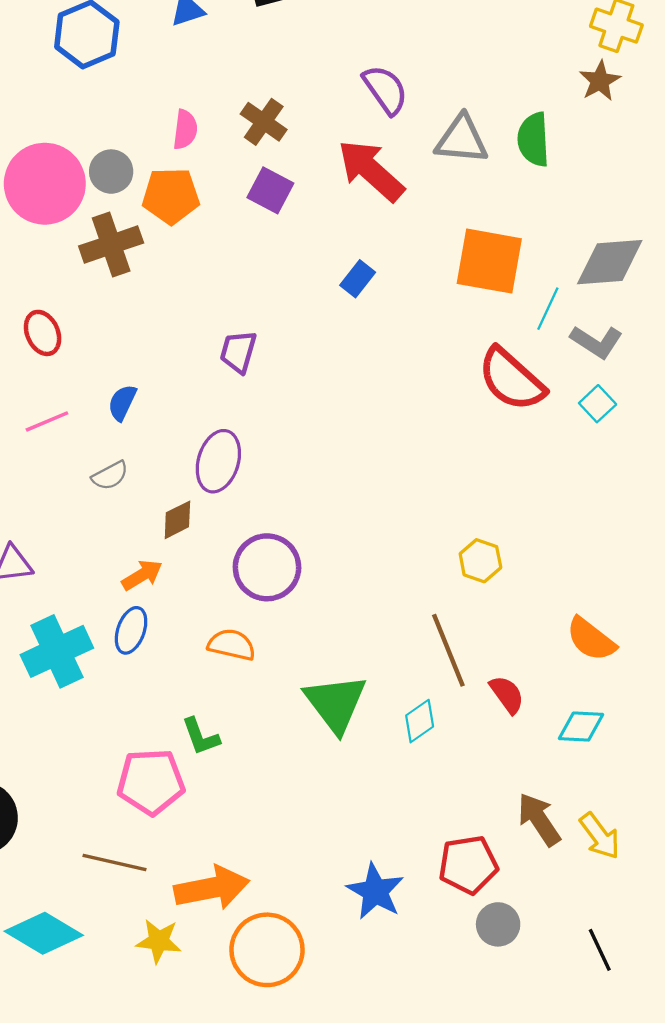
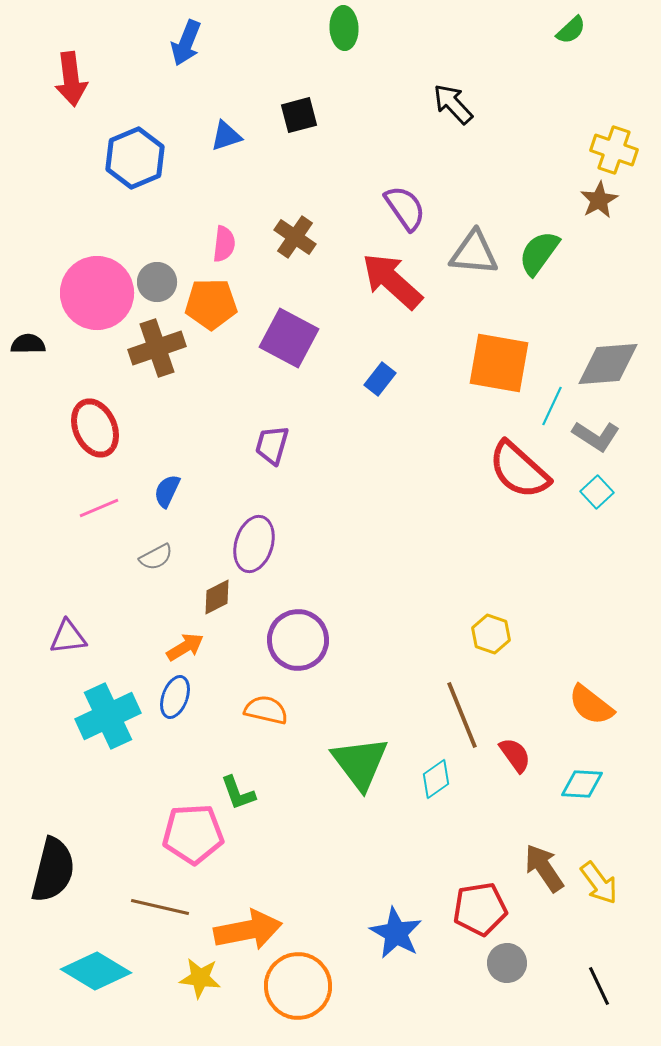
green semicircle: (533, 139) -> (539, 253), turned 39
purple square: (270, 190) -> (289, 338), moved, size x1.4
red ellipse: (43, 333) -> (95, 428), size x1.4

